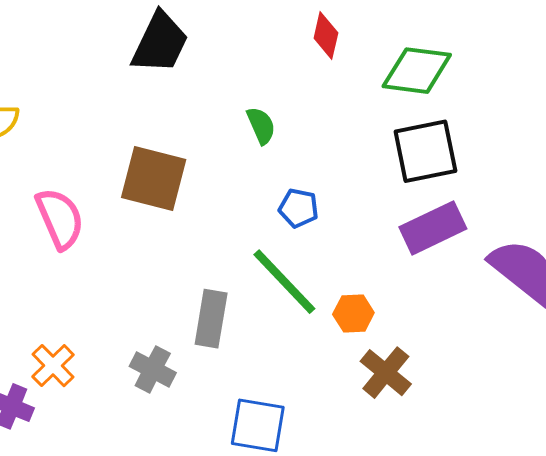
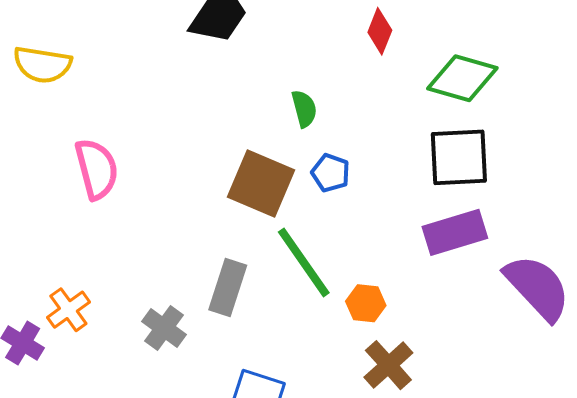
brown square: (154, 178) -> (261, 183), moved
blue pentagon: (299, 208) -> (331, 173), moved

